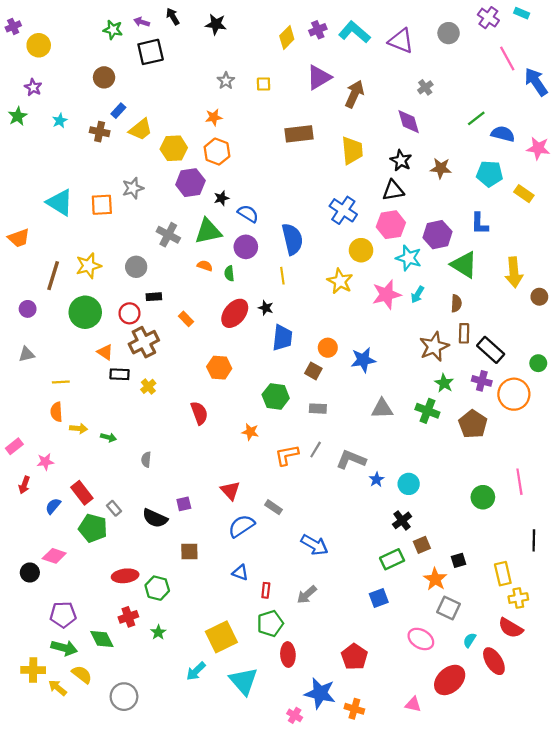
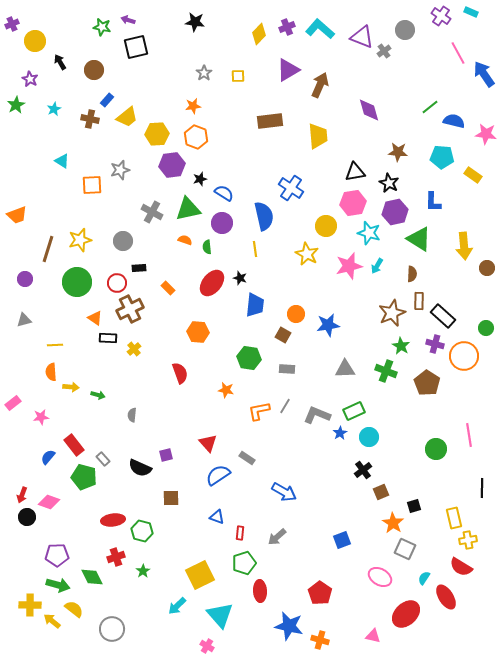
black arrow: (173, 16) -> (60, 62), moved
gray cross: (425, 87) -> (384, 51), moved
black star: (401, 160) -> (389, 183), moved
cyan triangle: (60, 203) -> (62, 161), moved, size x0.6
blue cross: (343, 210) -> (291, 188), moved
red arrow: (24, 485) -> (22, 495), moved
green rectangle: (392, 559) -> (354, 411), moved
pink cross: (295, 715) -> (207, 646), moved

